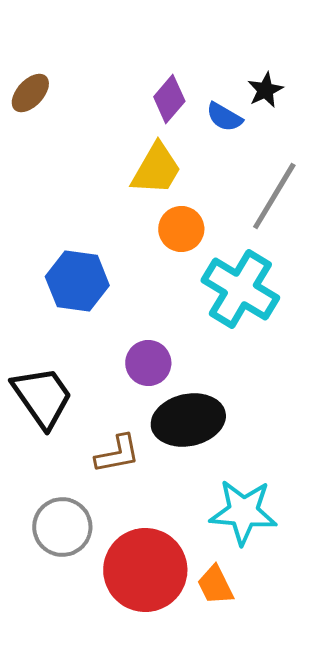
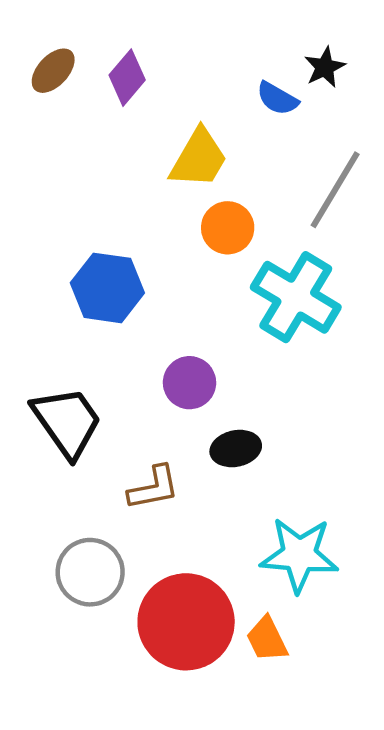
purple diamond: (169, 99) -> (127, 78), moved
black ellipse: (188, 420) -> (236, 449), size x0.6

